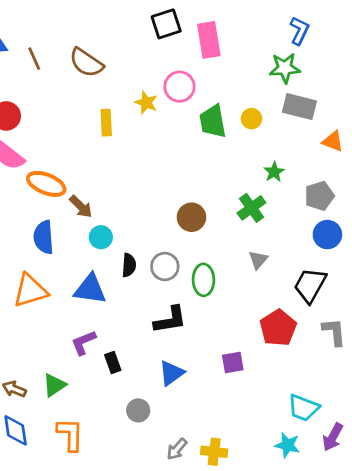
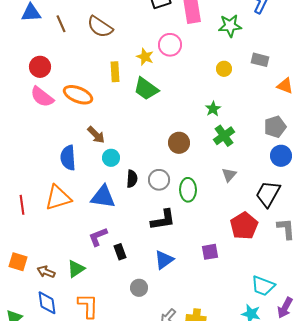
green star: (285, 68) -> (230, 26), moved
gray rectangle: (299, 107) -> (260, 60), size x0.7
green trapezoid: (213, 121) -> (146, 89), moved, turned -44
green star: (274, 172) -> (213, 109), moved
orange ellipse: (46, 184) -> (78, 95), moved

